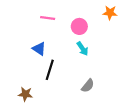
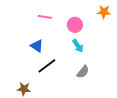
black line: (50, 70) -> (47, 66), turned 36
gray semicircle: (88, 86) -> (83, 72), moved

